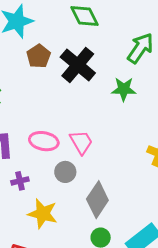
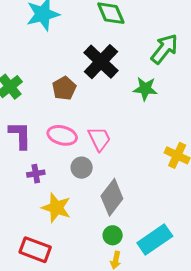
brown pentagon: (39, 56) -> (64, 88), moved

